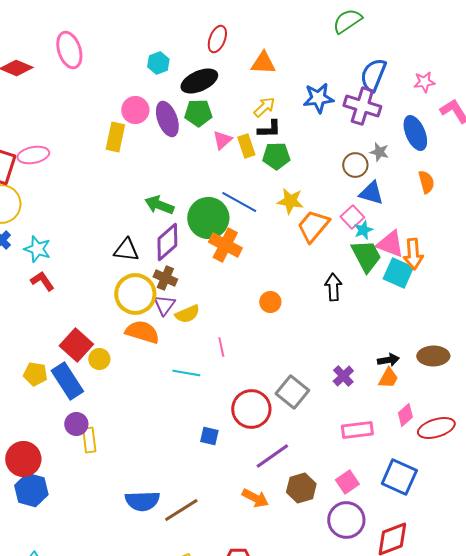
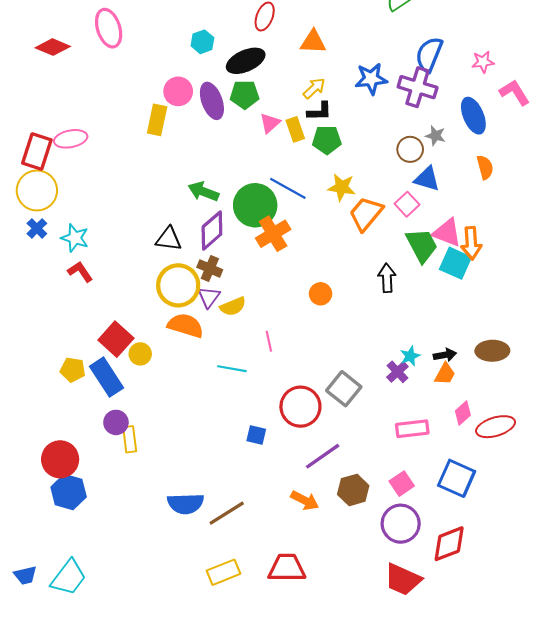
cyan star: (363, 230) -> (410, 356), moved
orange cross: (225, 245) -> (273, 234), turned 32

